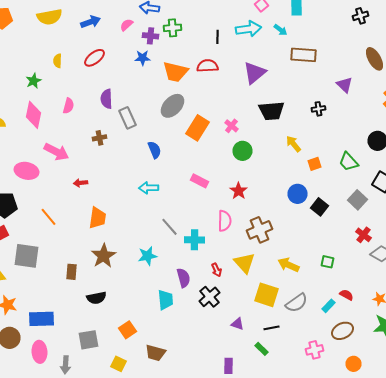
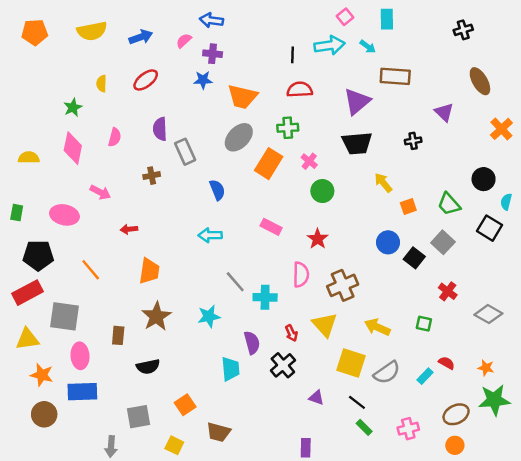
green cross: (172, 28) -> (288, 128), moved
red semicircle: (208, 66) -> (300, 90), moved
purple triangle: (254, 73) -> (357, 101), moved
pink arrow: (56, 152) -> (100, 192), size x0.7
gray square: (358, 200) -> (443, 242), moved
red cross: (364, 235) -> (448, 291), moved
black line: (272, 328) -> (357, 402), turned 49
brown ellipse: (342, 331) -> (456, 414), moved
green rectangle: (262, 349) -> (364, 427), moved
pink ellipse: (40, 352) -> (80, 356), moved

